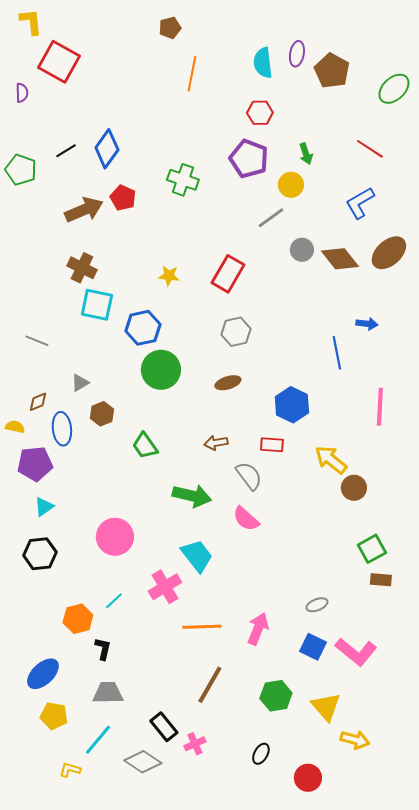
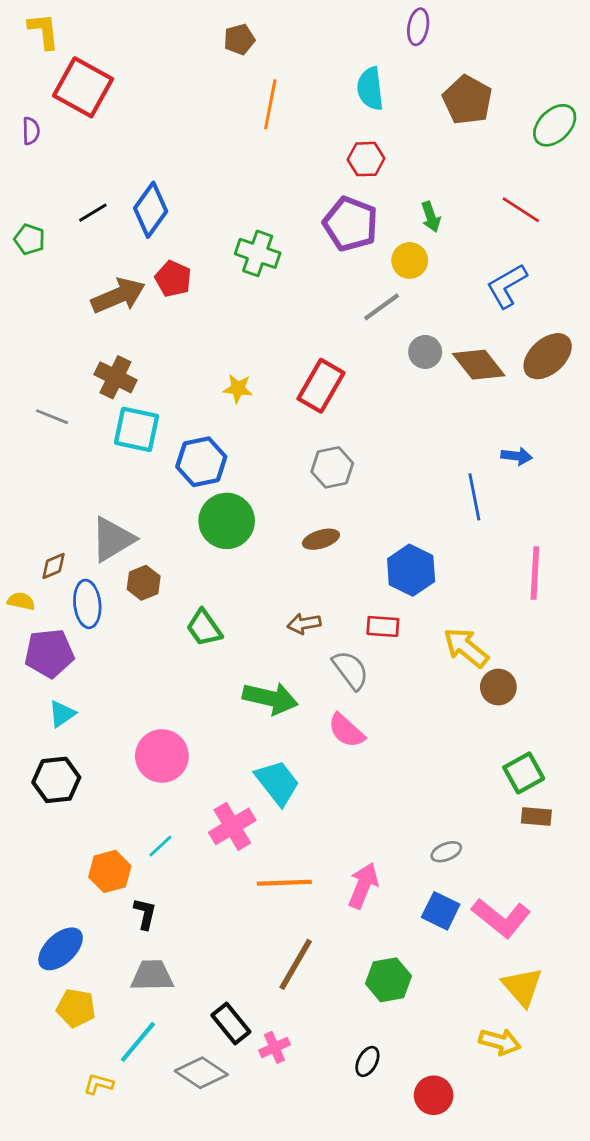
purple ellipse: (297, 54) -> (418, 27), moved
green pentagon: (21, 170) -> (30, 239), size x0.7
gray line: (37, 341) -> (52, 417), moved
gray triangle: (80, 383) -> (113, 539), size x1.8
yellow triangle: (326, 707) -> (522, 987), moved

